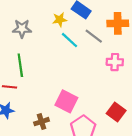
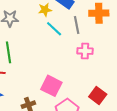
gray line: (94, 36) -> (77, 25), turned 42
pink cross: (115, 62) -> (85, 51), moved

